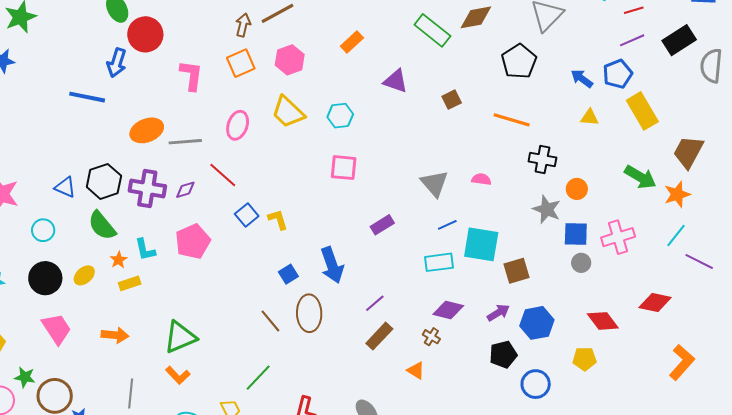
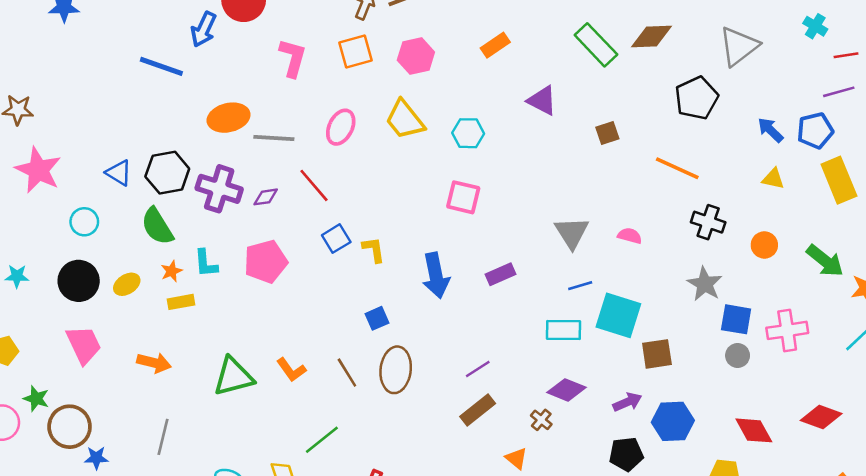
orange circle: (577, 189) -> (764, 245), moved
blue arrow: (332, 265) -> (436, 275), moved
orange L-shape: (178, 375) -> (291, 370), moved

